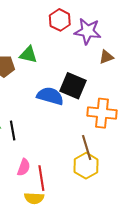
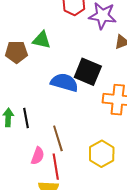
brown line: (87, 147) -> (58, 138), moved

